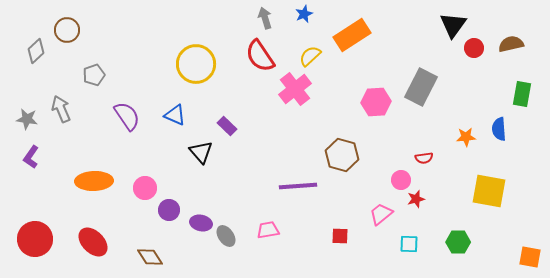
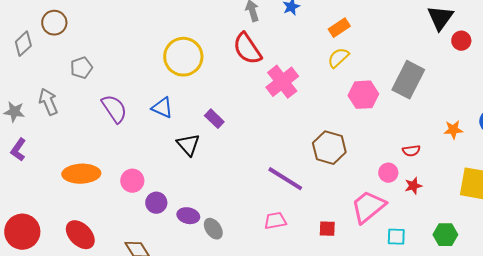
orange rectangle: (352, 35) -> (339, 28), size x0.6
yellow semicircle: (310, 56) -> (338, 58), moved
purple line: (298, 186) -> (285, 179), turned 36
red star: (416, 199) -> (413, 186), moved
pink trapezoid: (381, 214) -> (368, 207), size x1.5
pink trapezoid: (268, 230) -> (275, 221), moved

